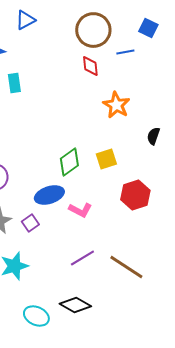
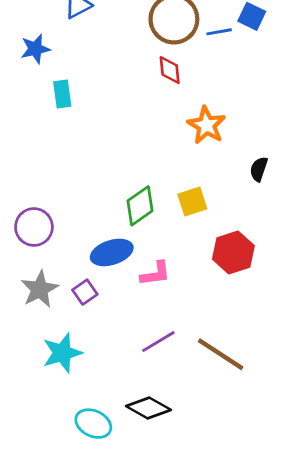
blue line: (125, 52) -> (219, 32), moved
pink L-shape: (80, 210) -> (156, 274), turned -35

